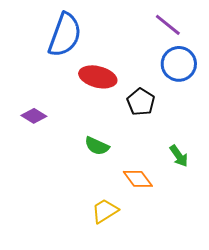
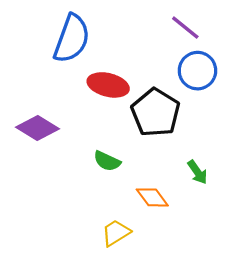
black pentagon: (141, 102) -> (156, 113), size x1.6
purple diamond: (34, 116) -> (38, 128), size x1.5

